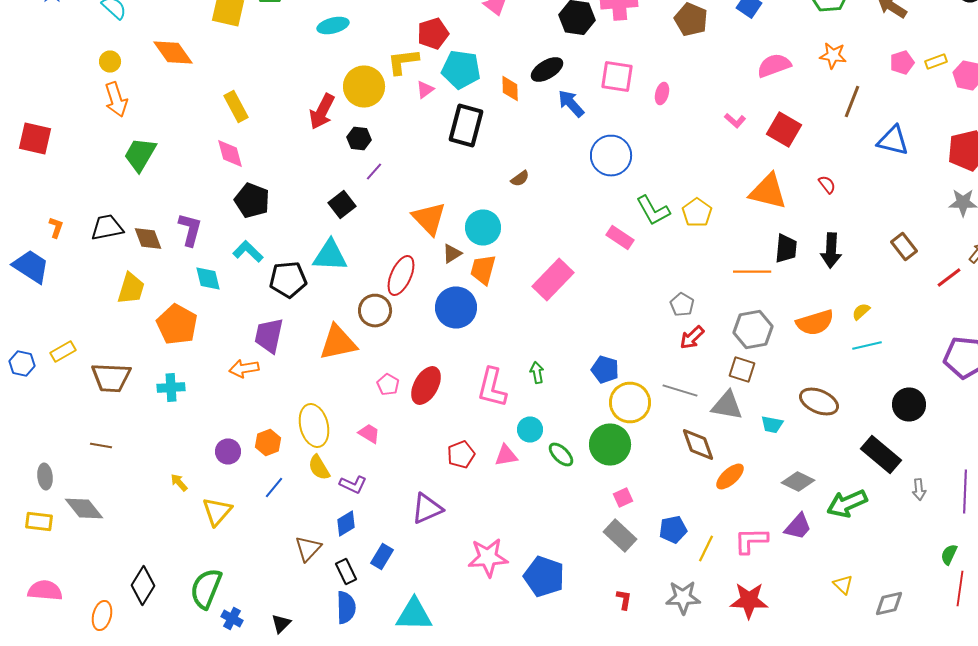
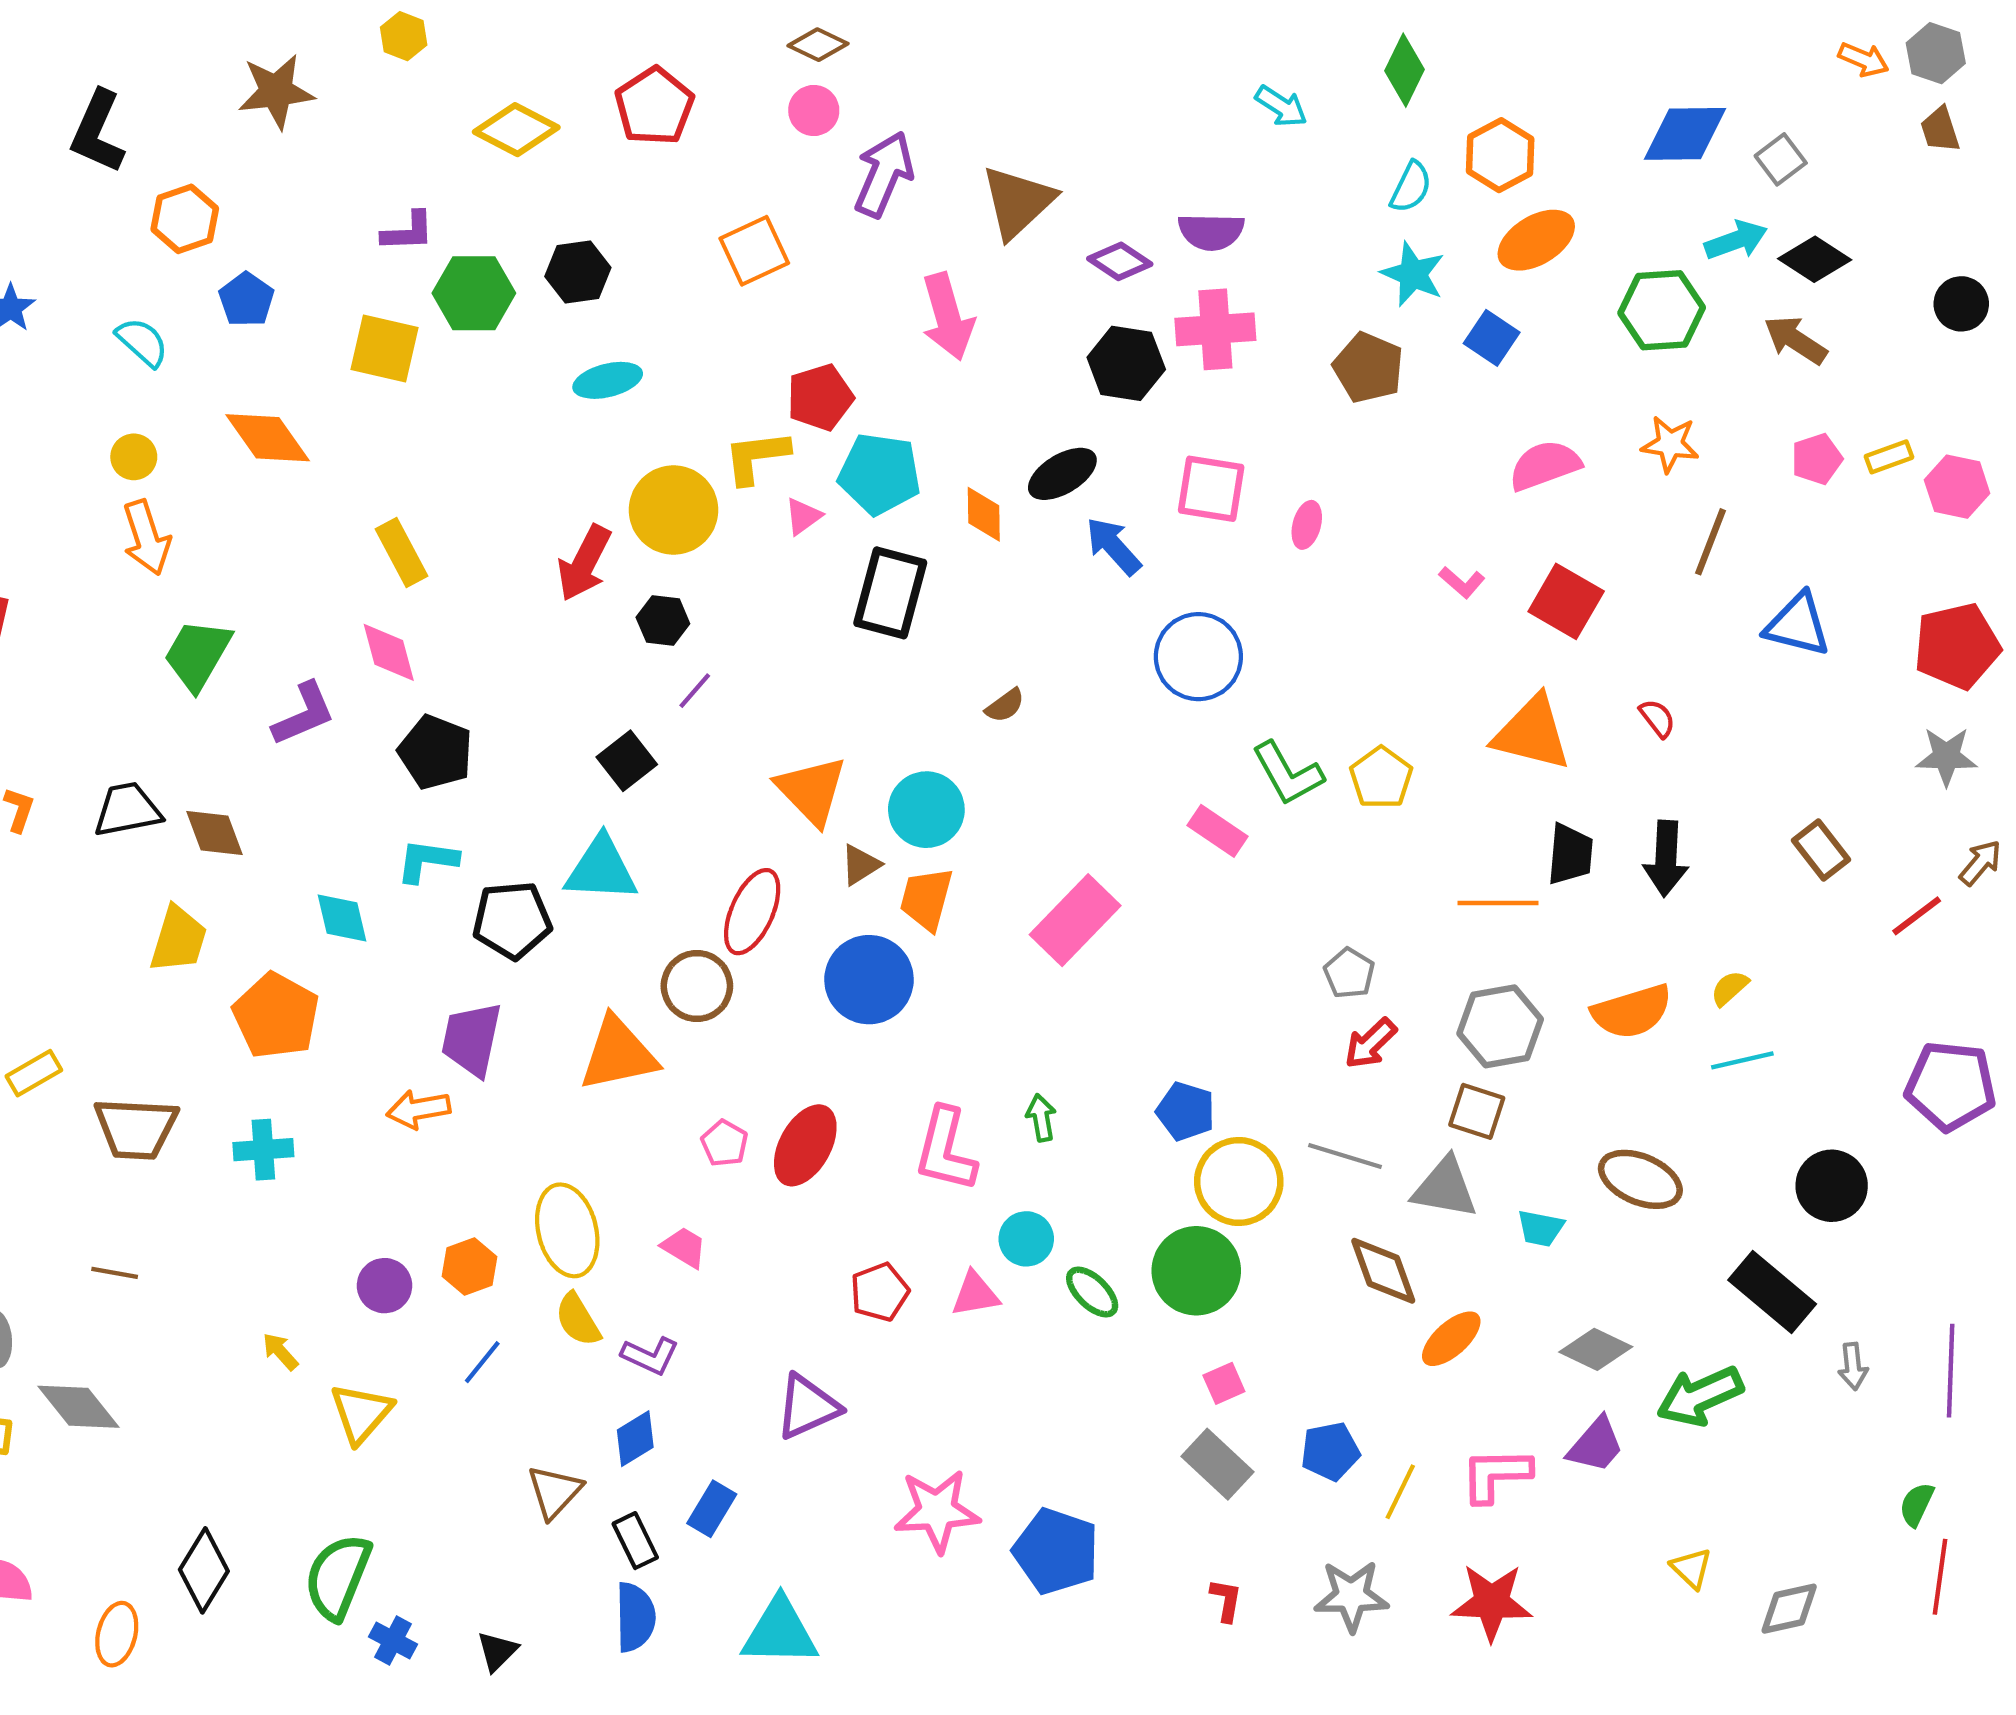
purple L-shape: (190, 230) -> (304, 714), moved, turned 52
cyan L-shape: (248, 252) -> (427, 861), turned -36

